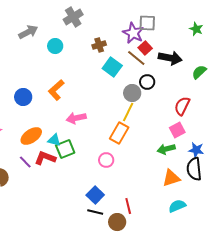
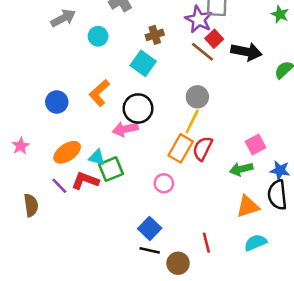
cyan square: (112, 67) -> (143, 63), moved
black circle: (147, 82) -> (138, 108), moved, size x1.5
red semicircle: (182, 106) -> (203, 148), moved
red line: (128, 206) -> (206, 243), moved

